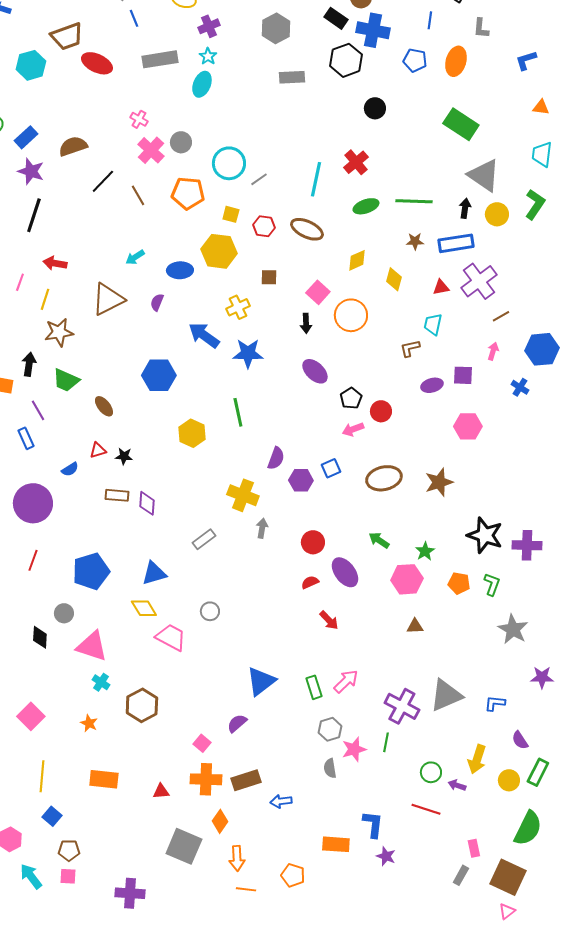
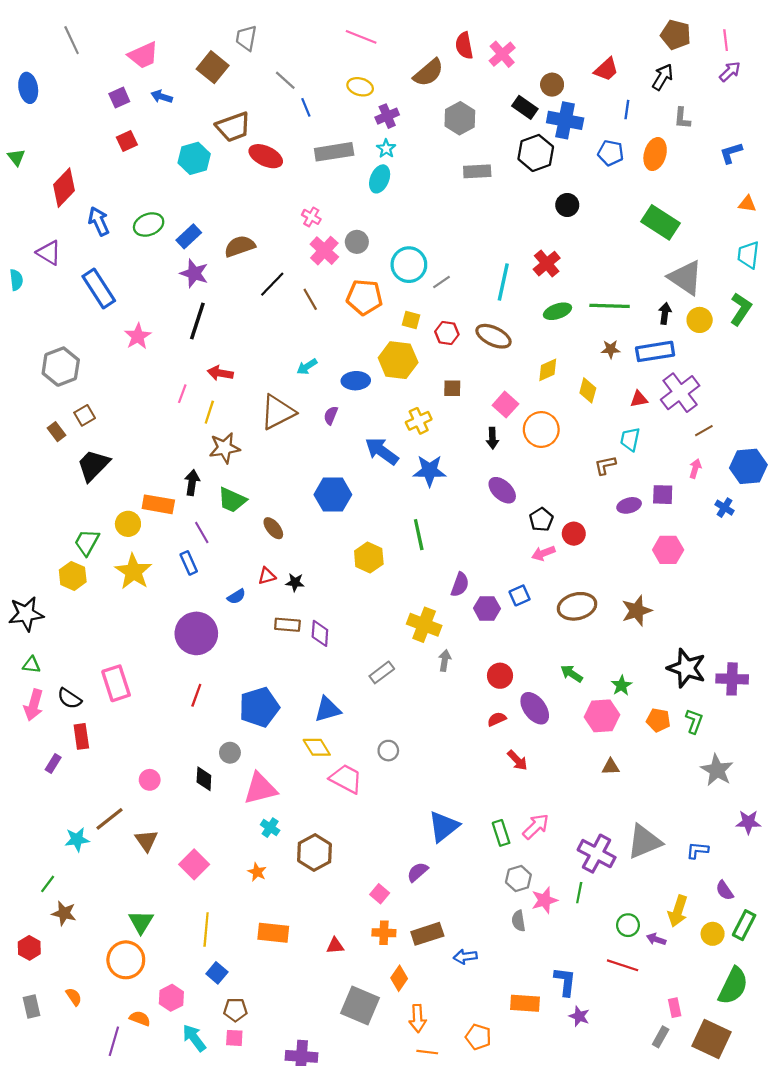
pink triangle: (92, 646) -> (260, 788), turned -32
orange cross: (206, 779) -> (384, 933), size x0.7

